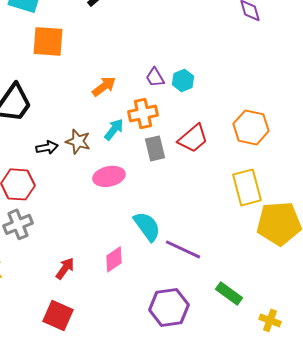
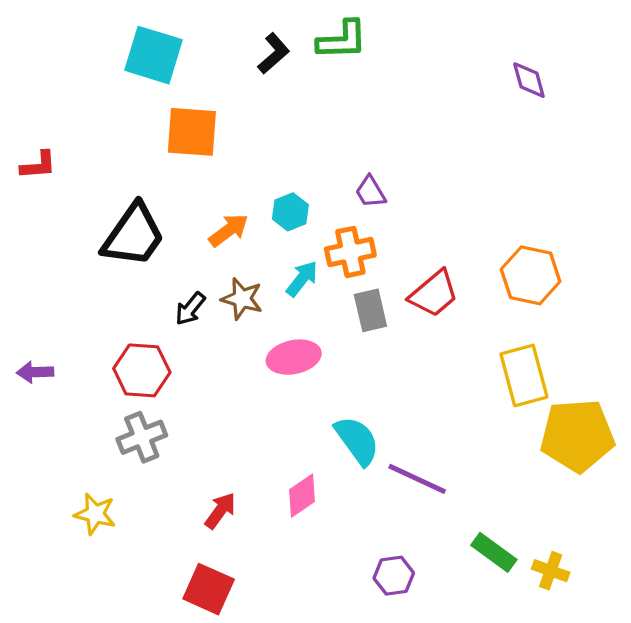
cyan hexagon: (183, 80) -> (290, 212), moved
orange arrow: (104, 86) -> (229, 230), moved
black arrow: (47, 147) -> (190, 309), turned 140
purple hexagon: (169, 307) -> (394, 576), size x0.6
yellow cross: (270, 320) -> (551, 571), moved

